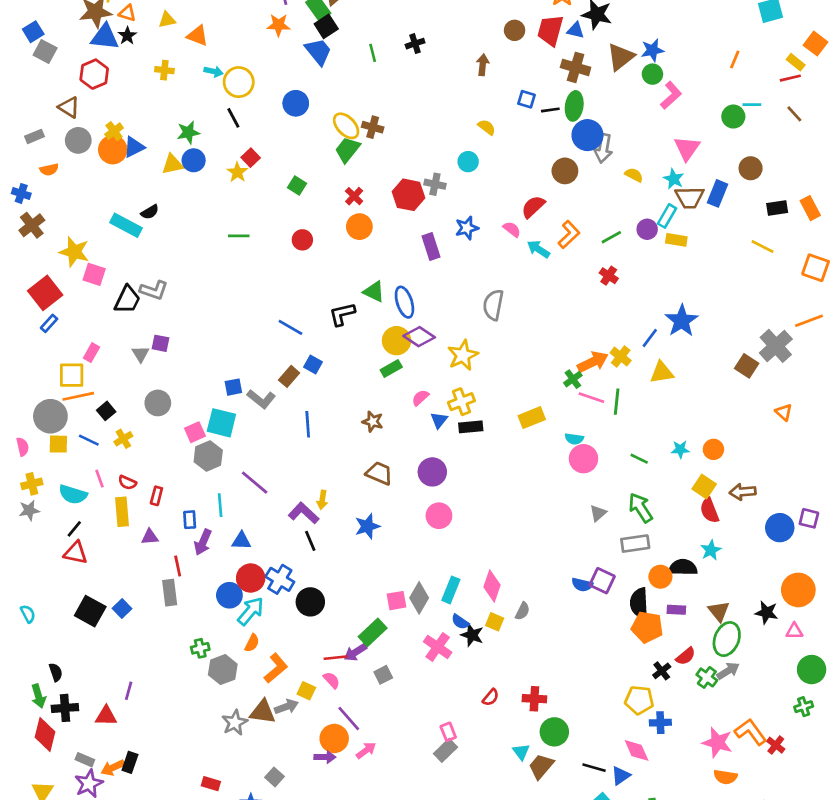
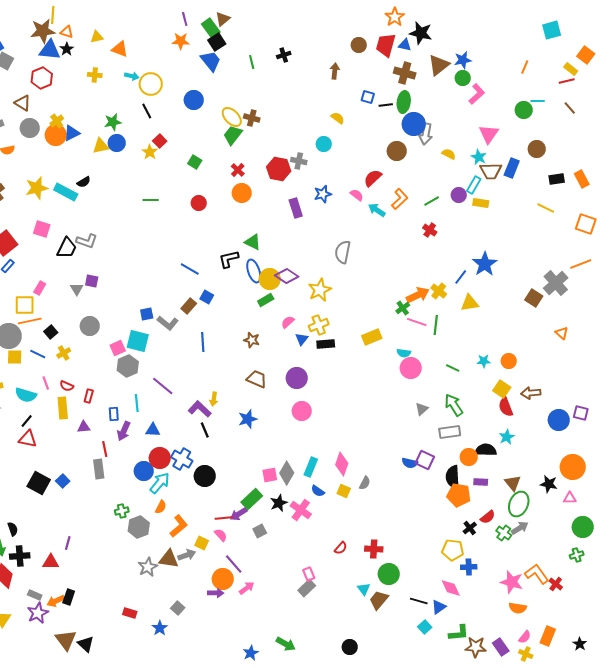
yellow star: (74, 252) -> (37, 188), moved, turned -30
blue ellipse: (404, 302) -> (254, 271), moved
black star: (472, 635) -> (279, 503), moved, turned 30

